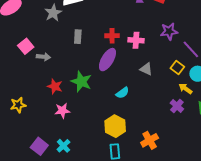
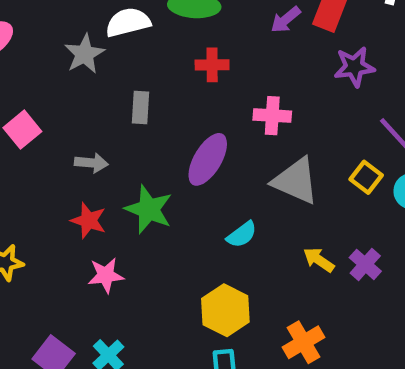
purple star: (169, 31) -> (354, 67), moved
red cross: (112, 36) -> (212, 65), moved
gray arrow: (43, 57) -> (91, 163), moved
gray triangle: (146, 69) -> (296, 181), size x1.6
yellow arrow: (185, 89) -> (319, 260), moved

